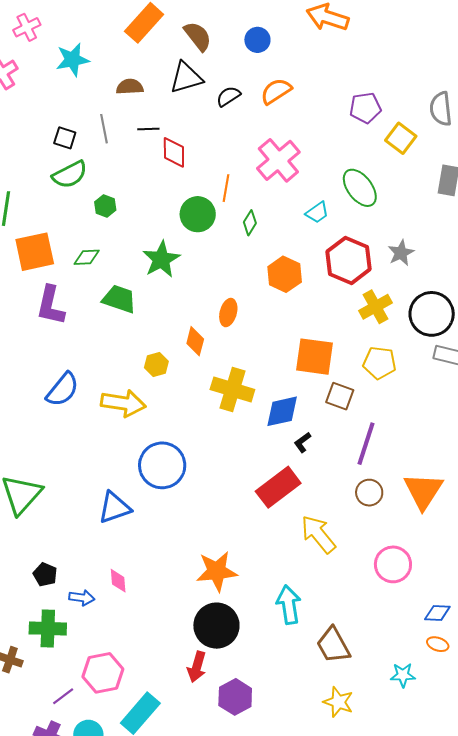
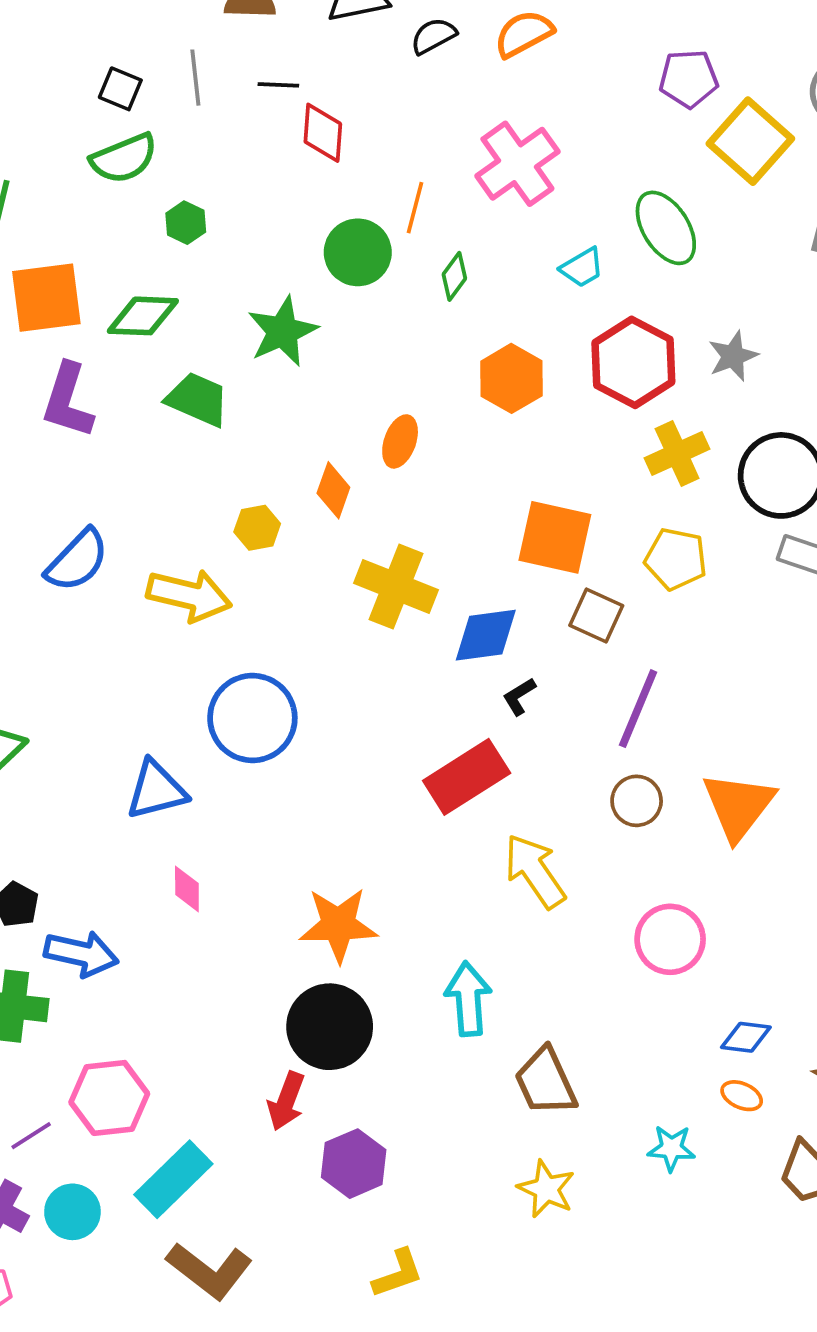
yellow square: (401, 138) -> (750, 141), size x1.4
green diamond: (87, 257) -> (143, 316), size x1.4
pink diamond: (118, 581) -> (187, 889), moved
blue arrow: (82, 598) -> (81, 954), size x1.5

